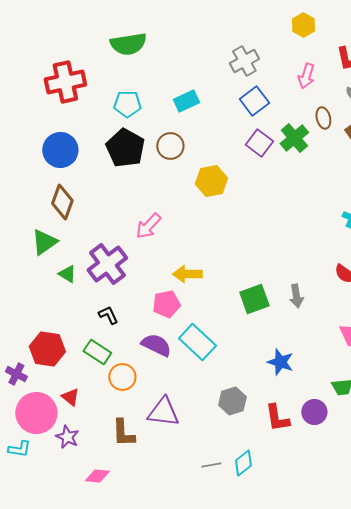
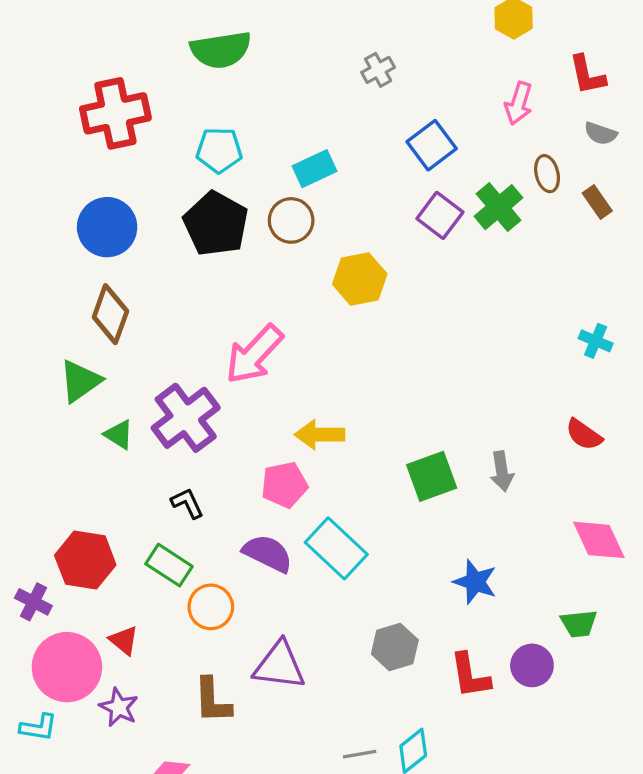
gray cross: (244, 61) -> (378, 70), moved, size x0.7
cyan rectangle: (186, 101) -> (315, 169), moved
pink arrow: (148, 226) -> (254, 354), size x1.4

